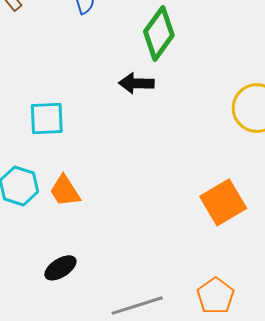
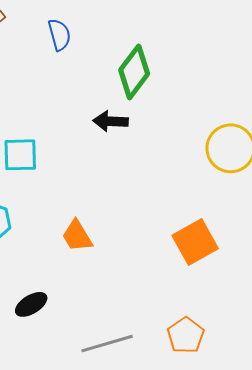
orange trapezoid: (65, 191) -> (77, 236), moved

